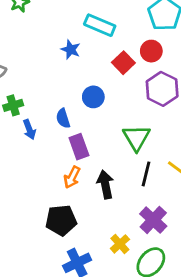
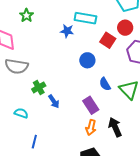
blue star: (71, 50) -> (67, 31), moved
blue circle: (93, 97) -> (87, 60), moved
blue semicircle: (63, 118) -> (105, 84), moved

